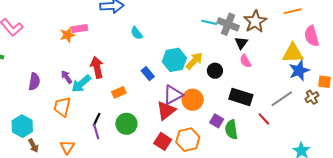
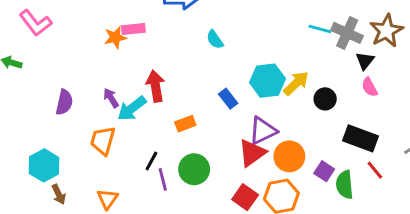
orange circle: (193, 100) -> (289, 156), moved
red line: (264, 119) -> (375, 170), moved
purple line: (96, 131) -> (163, 179), moved

